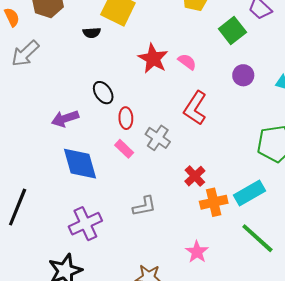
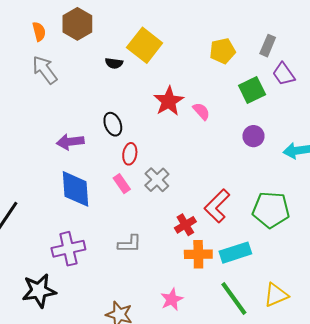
gray arrow: (25, 53) -> (45, 70), turned 84
red L-shape: (195, 108) -> (217, 206), moved

